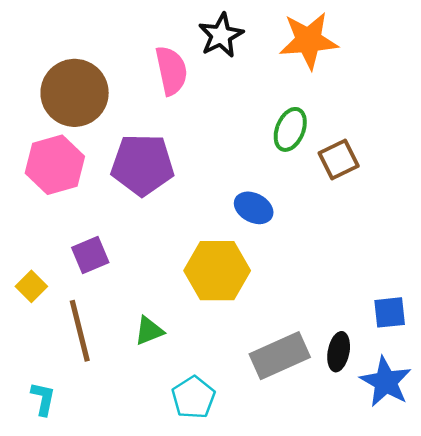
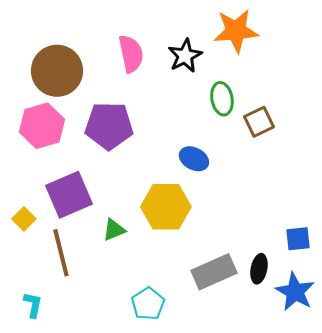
black star: (221, 35) -> (185, 56), moved
green ellipse: (290, 129) -> (222, 99), turned -32
purple square: (90, 255) -> (69, 195), size x1.6
green triangle: (149, 331) -> (114, 230), moved

